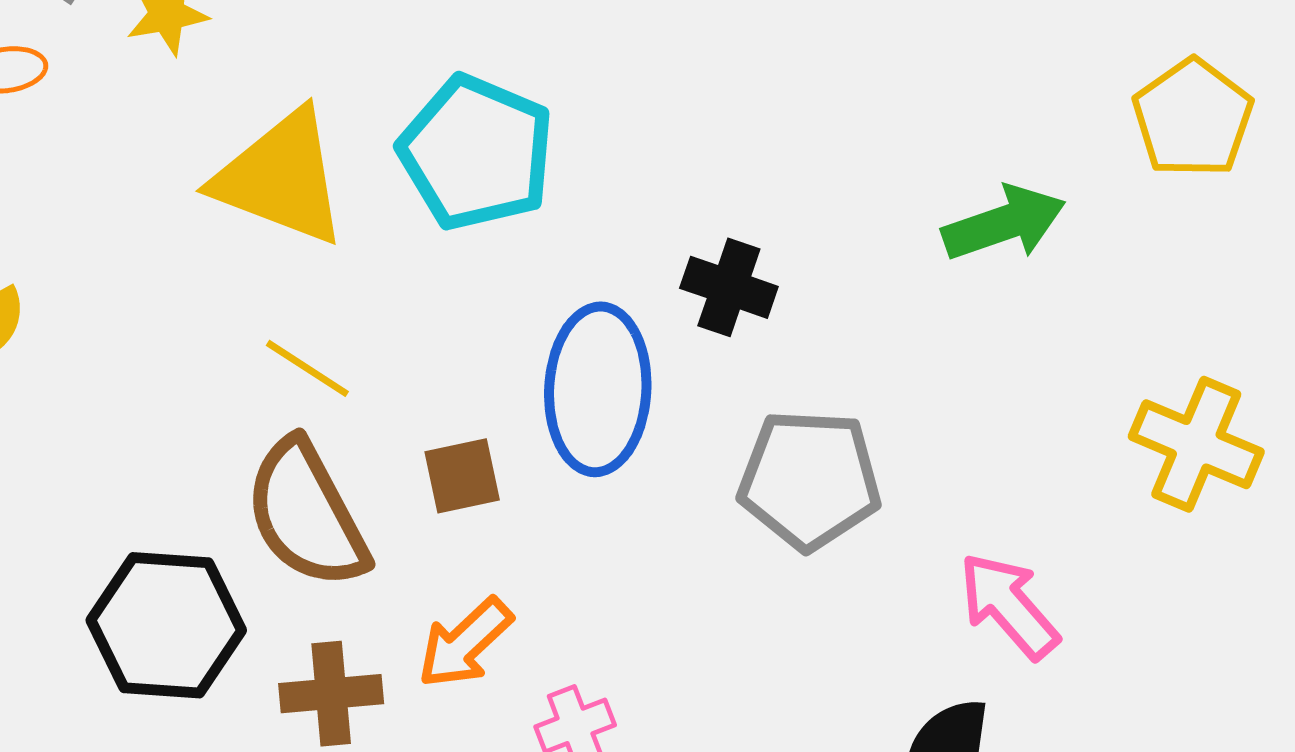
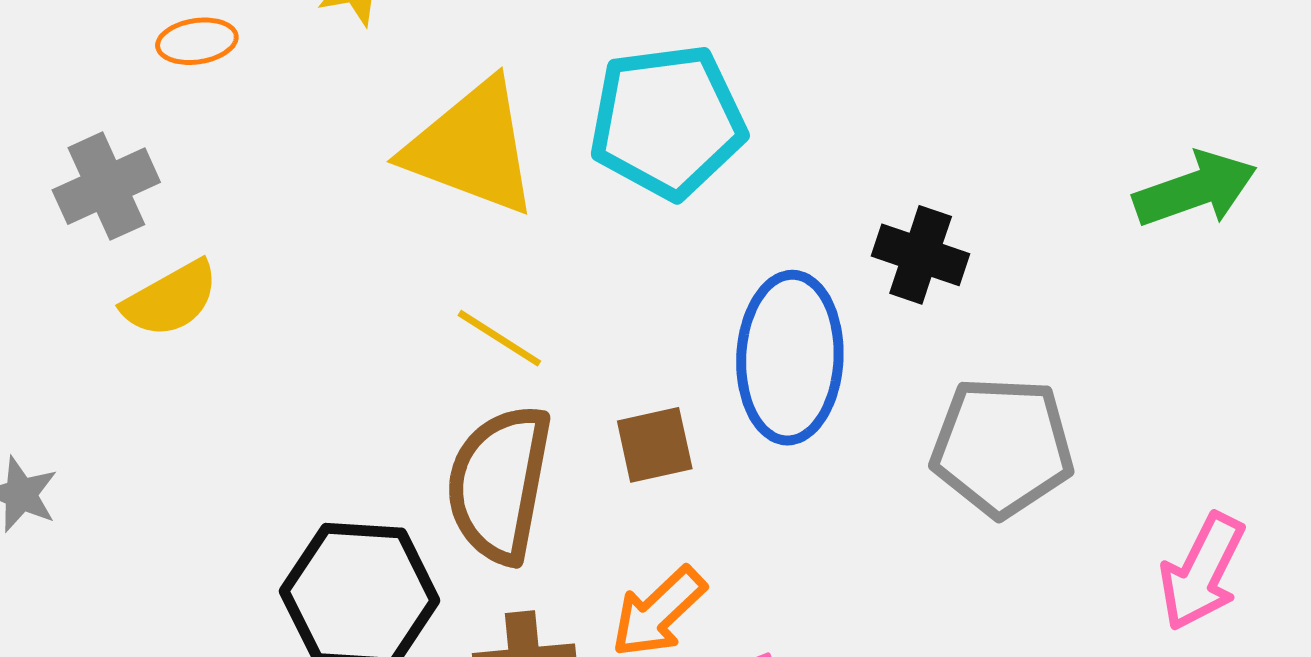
cyan pentagon: (476, 153) -> (667, 122), turned -30
brown semicircle: (306, 514) -> (499, 484), turned 39
pink arrow: (1009, 606) -> (1202, 572), turned -112

